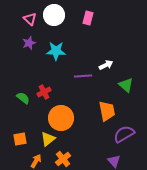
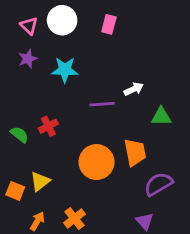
green triangle: (126, 85) -> (161, 117), turned -42
orange circle: (61, 118) -> (97, 162), moved
orange square: (20, 139) -> (15, 191), turned 32
yellow triangle: (48, 139) -> (40, 181), moved

